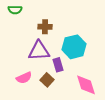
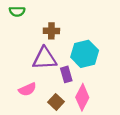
brown square: (47, 80) -> (56, 102), moved
pink diamond: (86, 85) -> (82, 97), moved, turned 45

